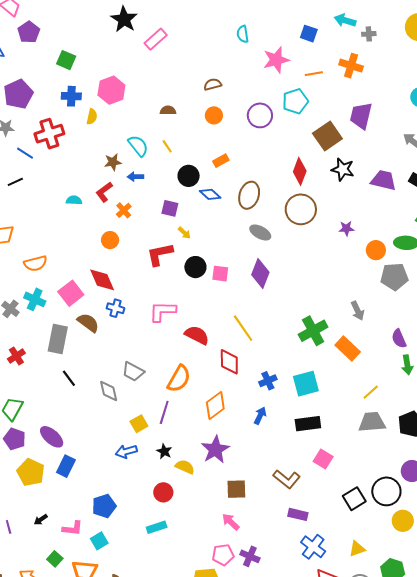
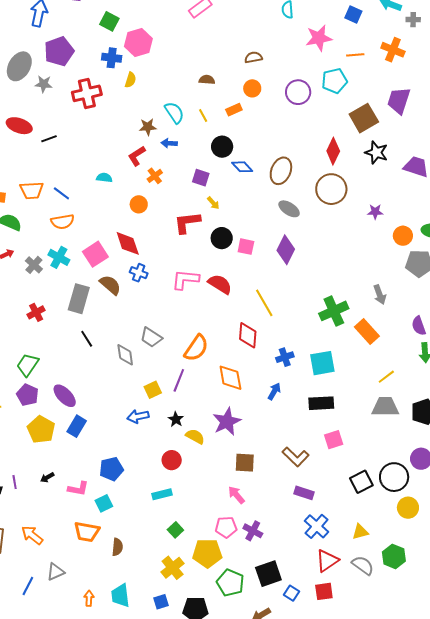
pink hexagon: (111, 90) -> (138, 42), moved
blue line: (25, 153) -> (61, 193), moved
orange rectangle: (221, 161) -> (234, 110), moved
cyan semicircle: (74, 200) -> (104, 178), moved
red semicircle: (197, 335) -> (220, 284), moved
orange diamond: (215, 406) -> (230, 378), turned -68
pink square: (323, 459) -> (334, 440), turned 36
green square: (55, 559) -> (175, 530), moved

